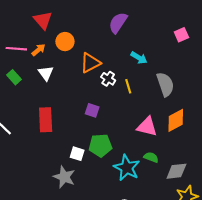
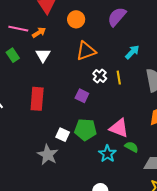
orange circle: (65, 42) -> (76, 19), moved
cyan arrow: (139, 58) -> (132, 52), turned -84
white cross: (108, 79) -> (100, 76), moved
pink triangle: (147, 127) -> (119, 128), moved
cyan star: (127, 168) -> (107, 154), size x0.7

